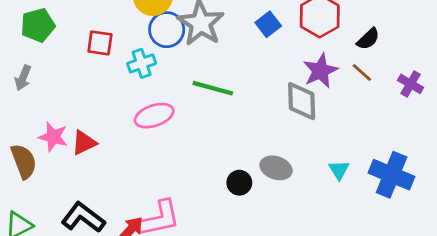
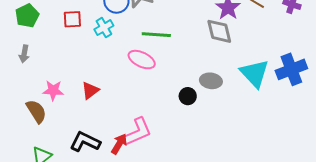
pink ellipse: (154, 116) -> (142, 60), moved, turned 56
red triangle: (84, 143) -> (90, 90), moved
cyan triangle: (339, 170) -> (255, 73), size x2.0
blue cross: (392, 175) -> (291, 69), turned -32

